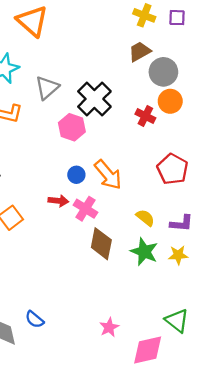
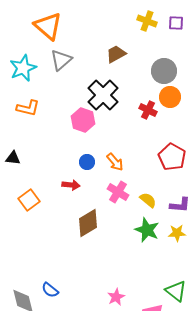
brown trapezoid: (140, 52) -> (116, 54), moved
gray triangle: (47, 88) -> (61, 60), moved
orange arrow: (108, 175) -> (115, 162), size x0.7
pink cross: (85, 209) -> (118, 192), moved
brown diamond: (101, 244) -> (88, 223), moved, turned 48

